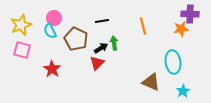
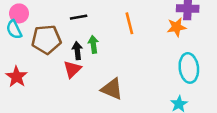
brown pentagon: (76, 39) -> (46, 39), turned -30
black arrow: (101, 48) -> (77, 51), turned -64
cyan ellipse: (173, 62) -> (189, 68), moved
brown triangle: (151, 82) -> (112, 89), moved

